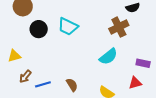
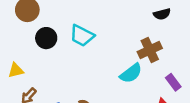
brown cross: (119, 27) -> (150, 50), moved
purple rectangle: (143, 63) -> (173, 82), turned 40

